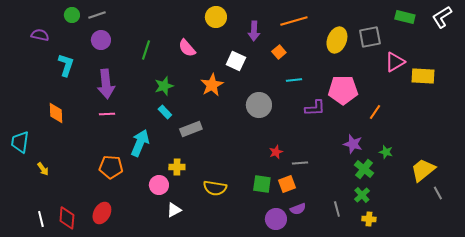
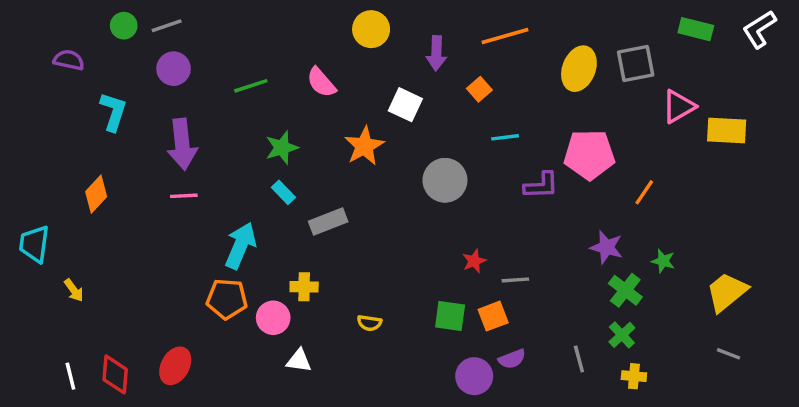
green line: (146, 50) -> (251, 86), turned 54
orange diamond: (56, 113) -> (96, 194), turned 45
orange pentagon: (111, 167) -> (227, 299), moved
yellow semicircle: (215, 188) -> (369, 323), size x0.6
gray line: (438, 193) -> (728, 354), moved, turned -40
white triangle: (174, 210) -> (299, 361), turned 35

